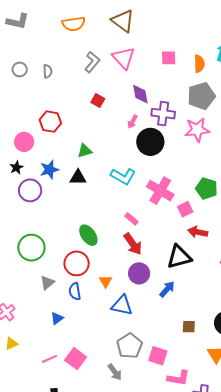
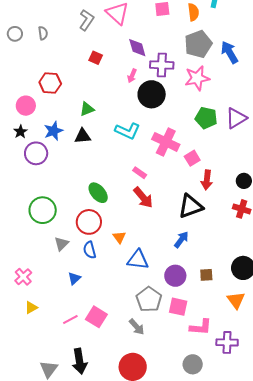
green pentagon: (207, 188) -> (206, 118), moved
red arrow: (198, 232) -> (207, 180), turned -90
purple circle: (139, 273) -> (175, 276), moved

